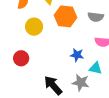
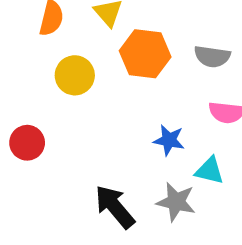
red circle: (21, 58) -> (27, 143), moved

